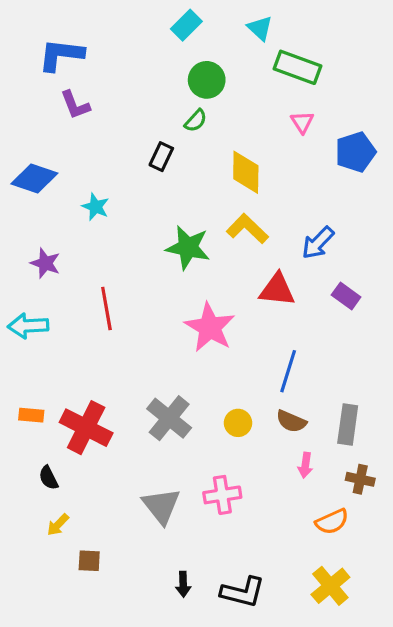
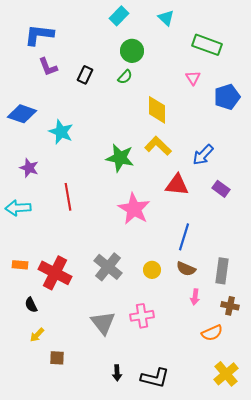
green rectangle: (298, 67) -> (207, 45), moved
black rectangle: (161, 157) -> (85, 75), moved
cyan star: (95, 207) -> (61, 132), size x1.4
yellow cross: (330, 586) -> (226, 374), moved

